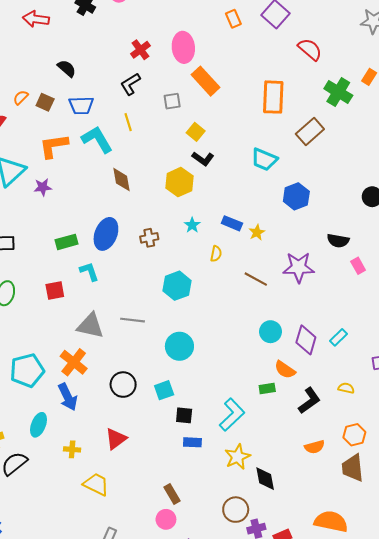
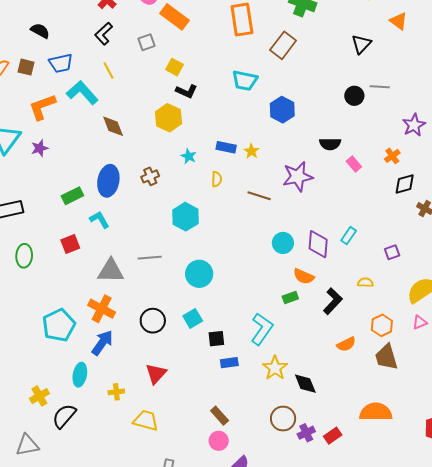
blue arrow: (68, 397) -> (102, 343), turned -108

